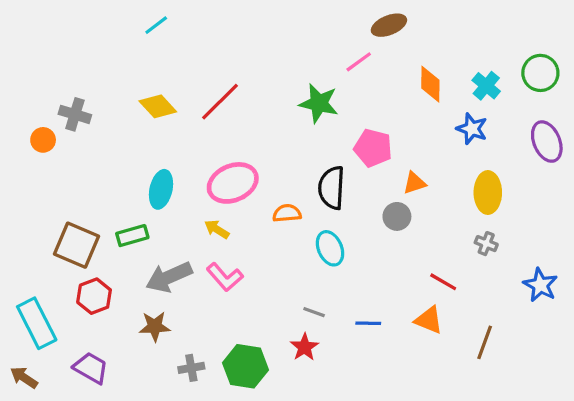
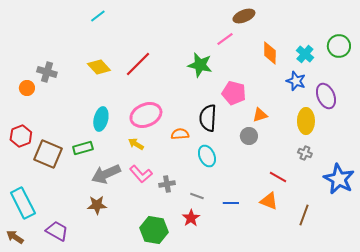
purple ellipse: (547, 142) -> (326, 96), moved
blue star: (540, 285) -> (339, 179), size x1.4
red hexagon: (94, 296) -> (21, 136), moved
gray cross: (191, 368) -> (167, 184), moved

